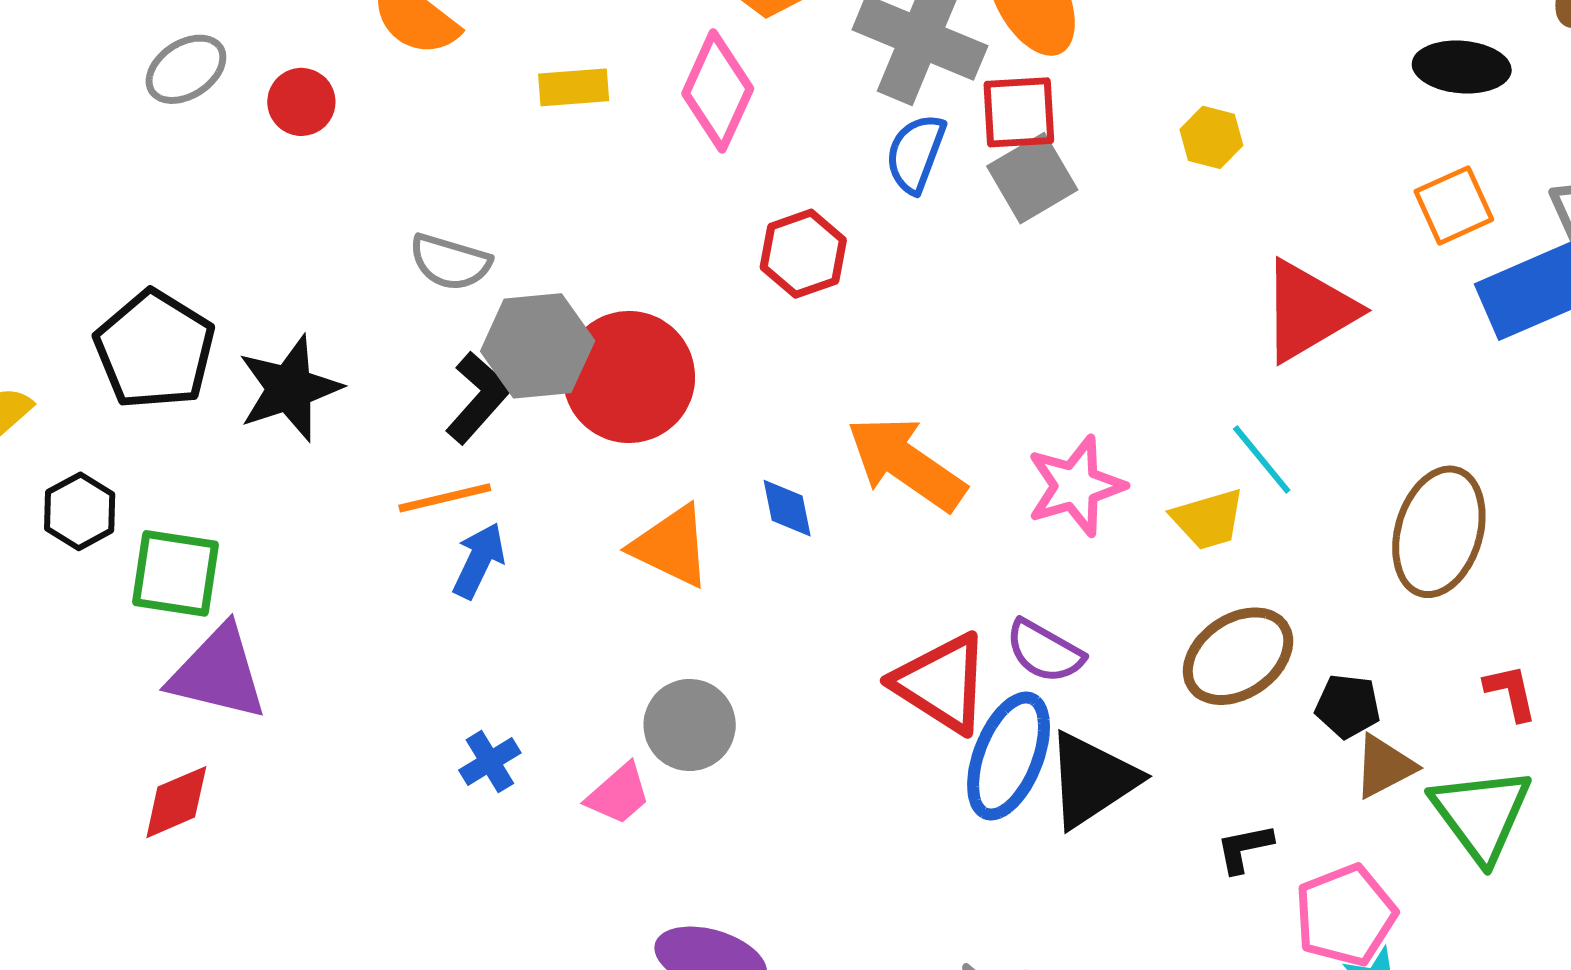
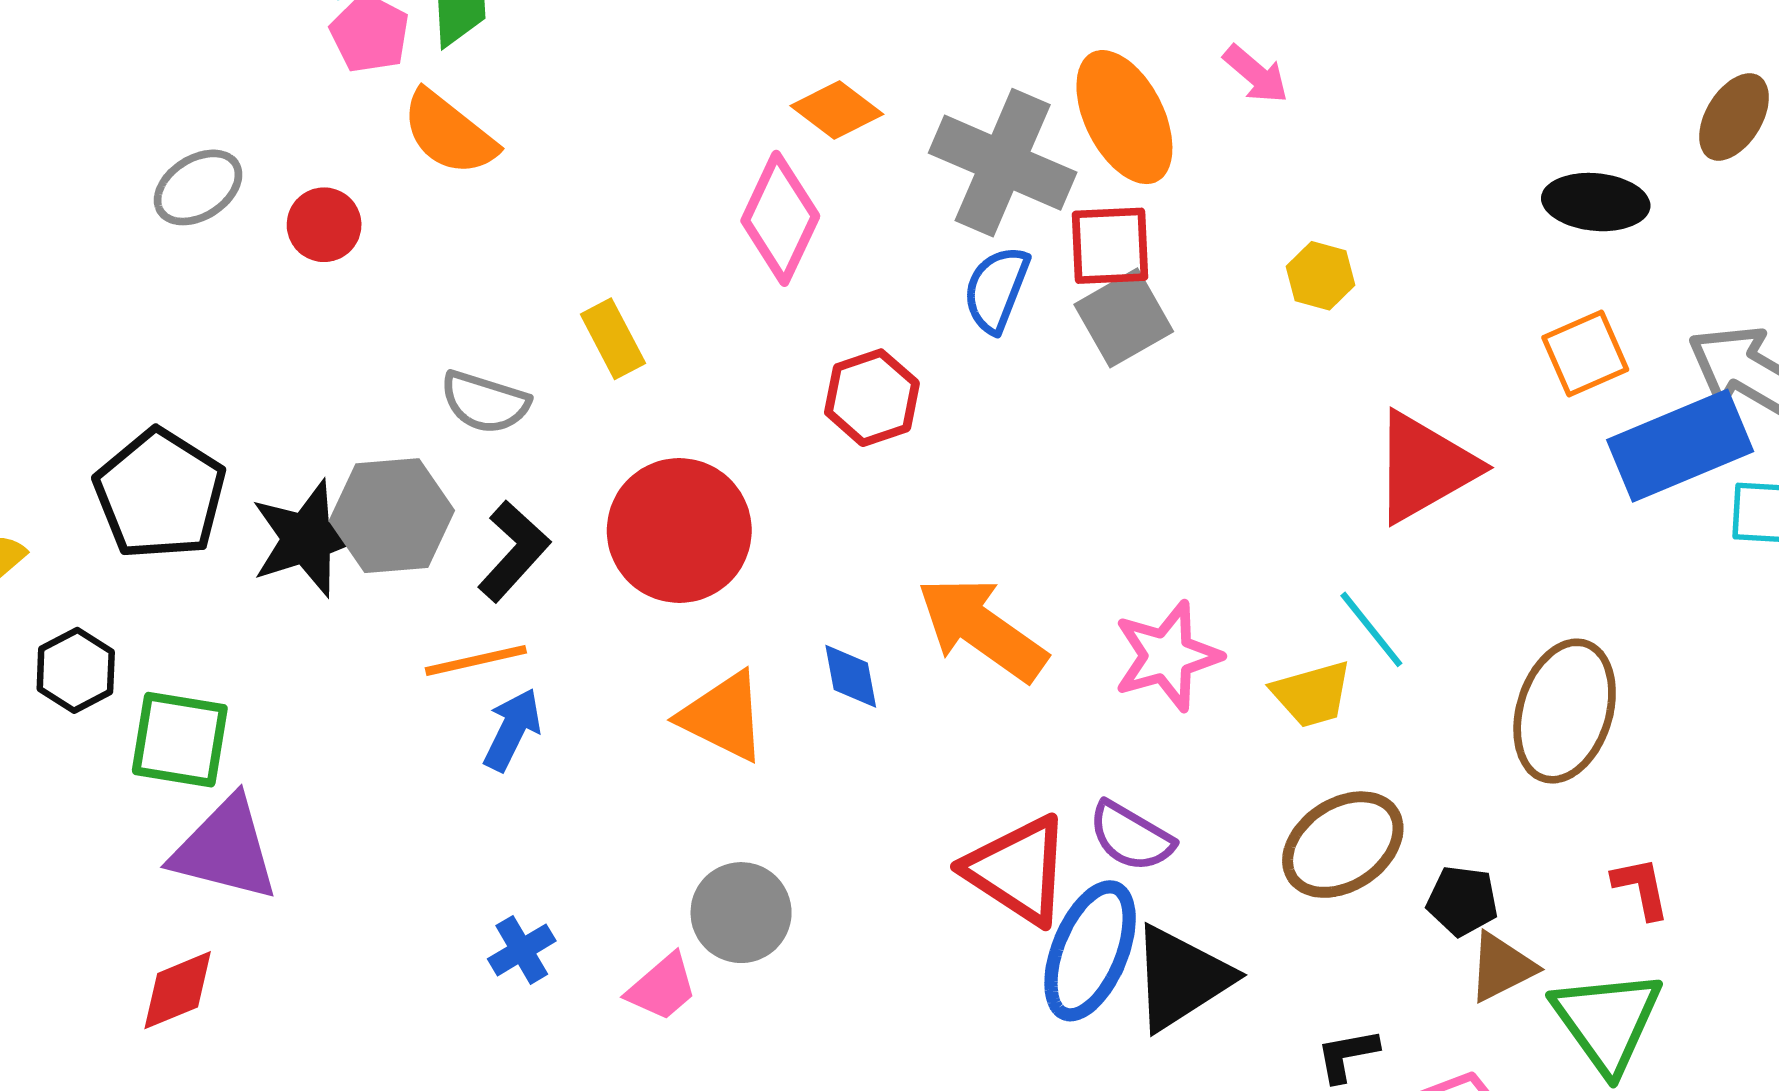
yellow rectangle: (574, 87) -> (613, 339), moved, turned 66
gray hexagon: (538, 346) -> (392, 516), moved

